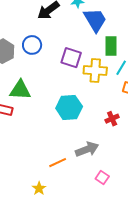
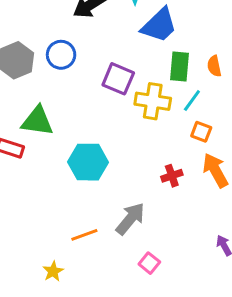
blue trapezoid: (95, 20) -> (159, 25), turned 72
cyan hexagon: (69, 107) -> (88, 162), moved
gray arrow: (87, 149) -> (130, 219), turned -35

